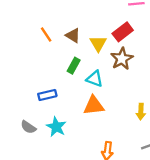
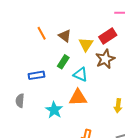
blue rectangle: (47, 95) -> (36, 75), moved
gray semicircle: (28, 127) -> (20, 101), moved, turned 56
cyan star: (56, 127) -> (54, 110), moved

